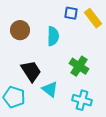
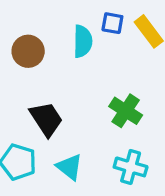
cyan semicircle: (53, 36) -> (83, 41), moved
cyan triangle: (50, 89) -> (69, 167), moved

